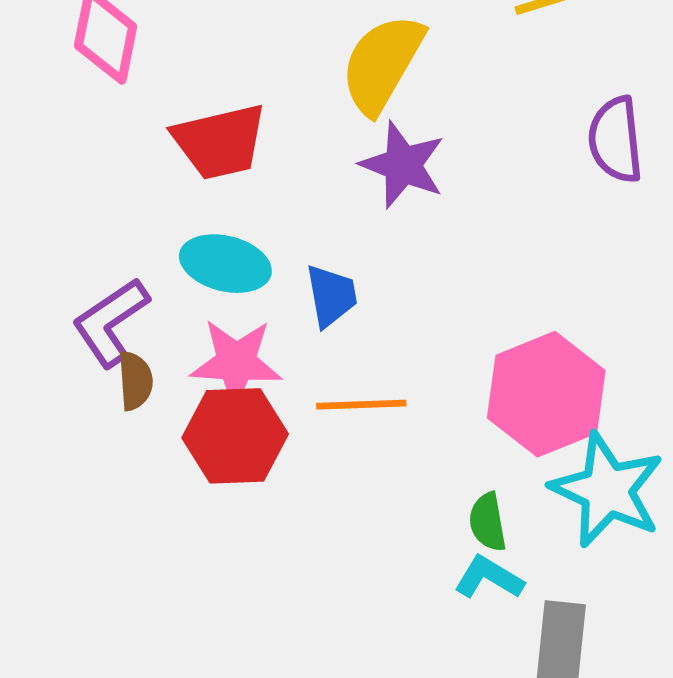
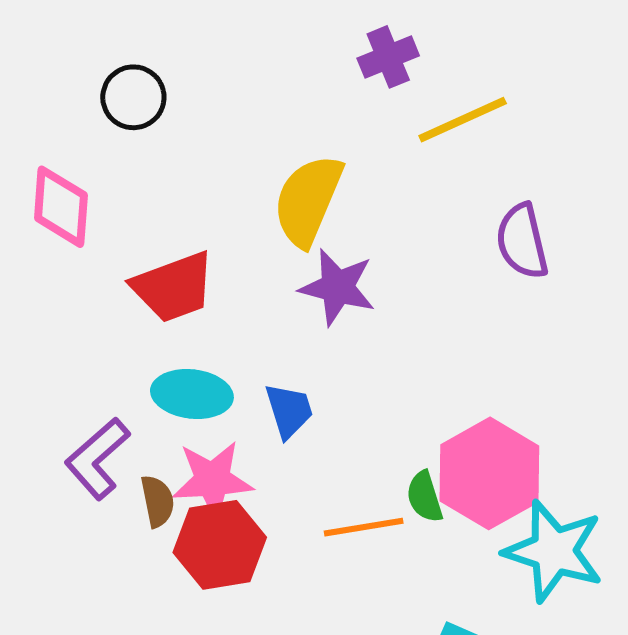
brown semicircle: (135, 381) -> (158, 501), moved
orange line: (361, 405) -> (364, 527), moved
green semicircle: (488, 522) -> (425, 497), moved

